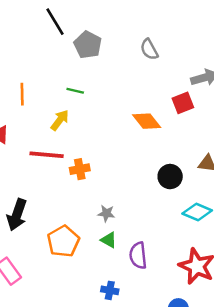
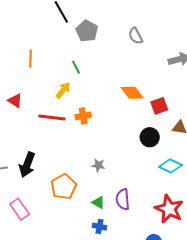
green line: (75, 91) -> (76, 67), turned 48
orange line: (22, 94) -> (30, 59), moved
red square: (183, 103) -> (159, 106), moved
orange cross: (80, 169) -> (83, 116), moved
green triangle: (109, 240) -> (98, 202), moved

